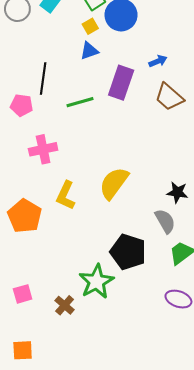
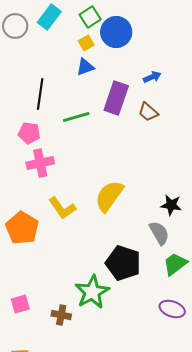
brown trapezoid: (169, 97) -> (148, 112), moved, size x0.7
pink pentagon: (22, 105) -> (29, 133), moved
yellow L-shape: (66, 195) -> (62, 208), turned -60
brown cross: (65, 305) -> (61, 315), turned -30

